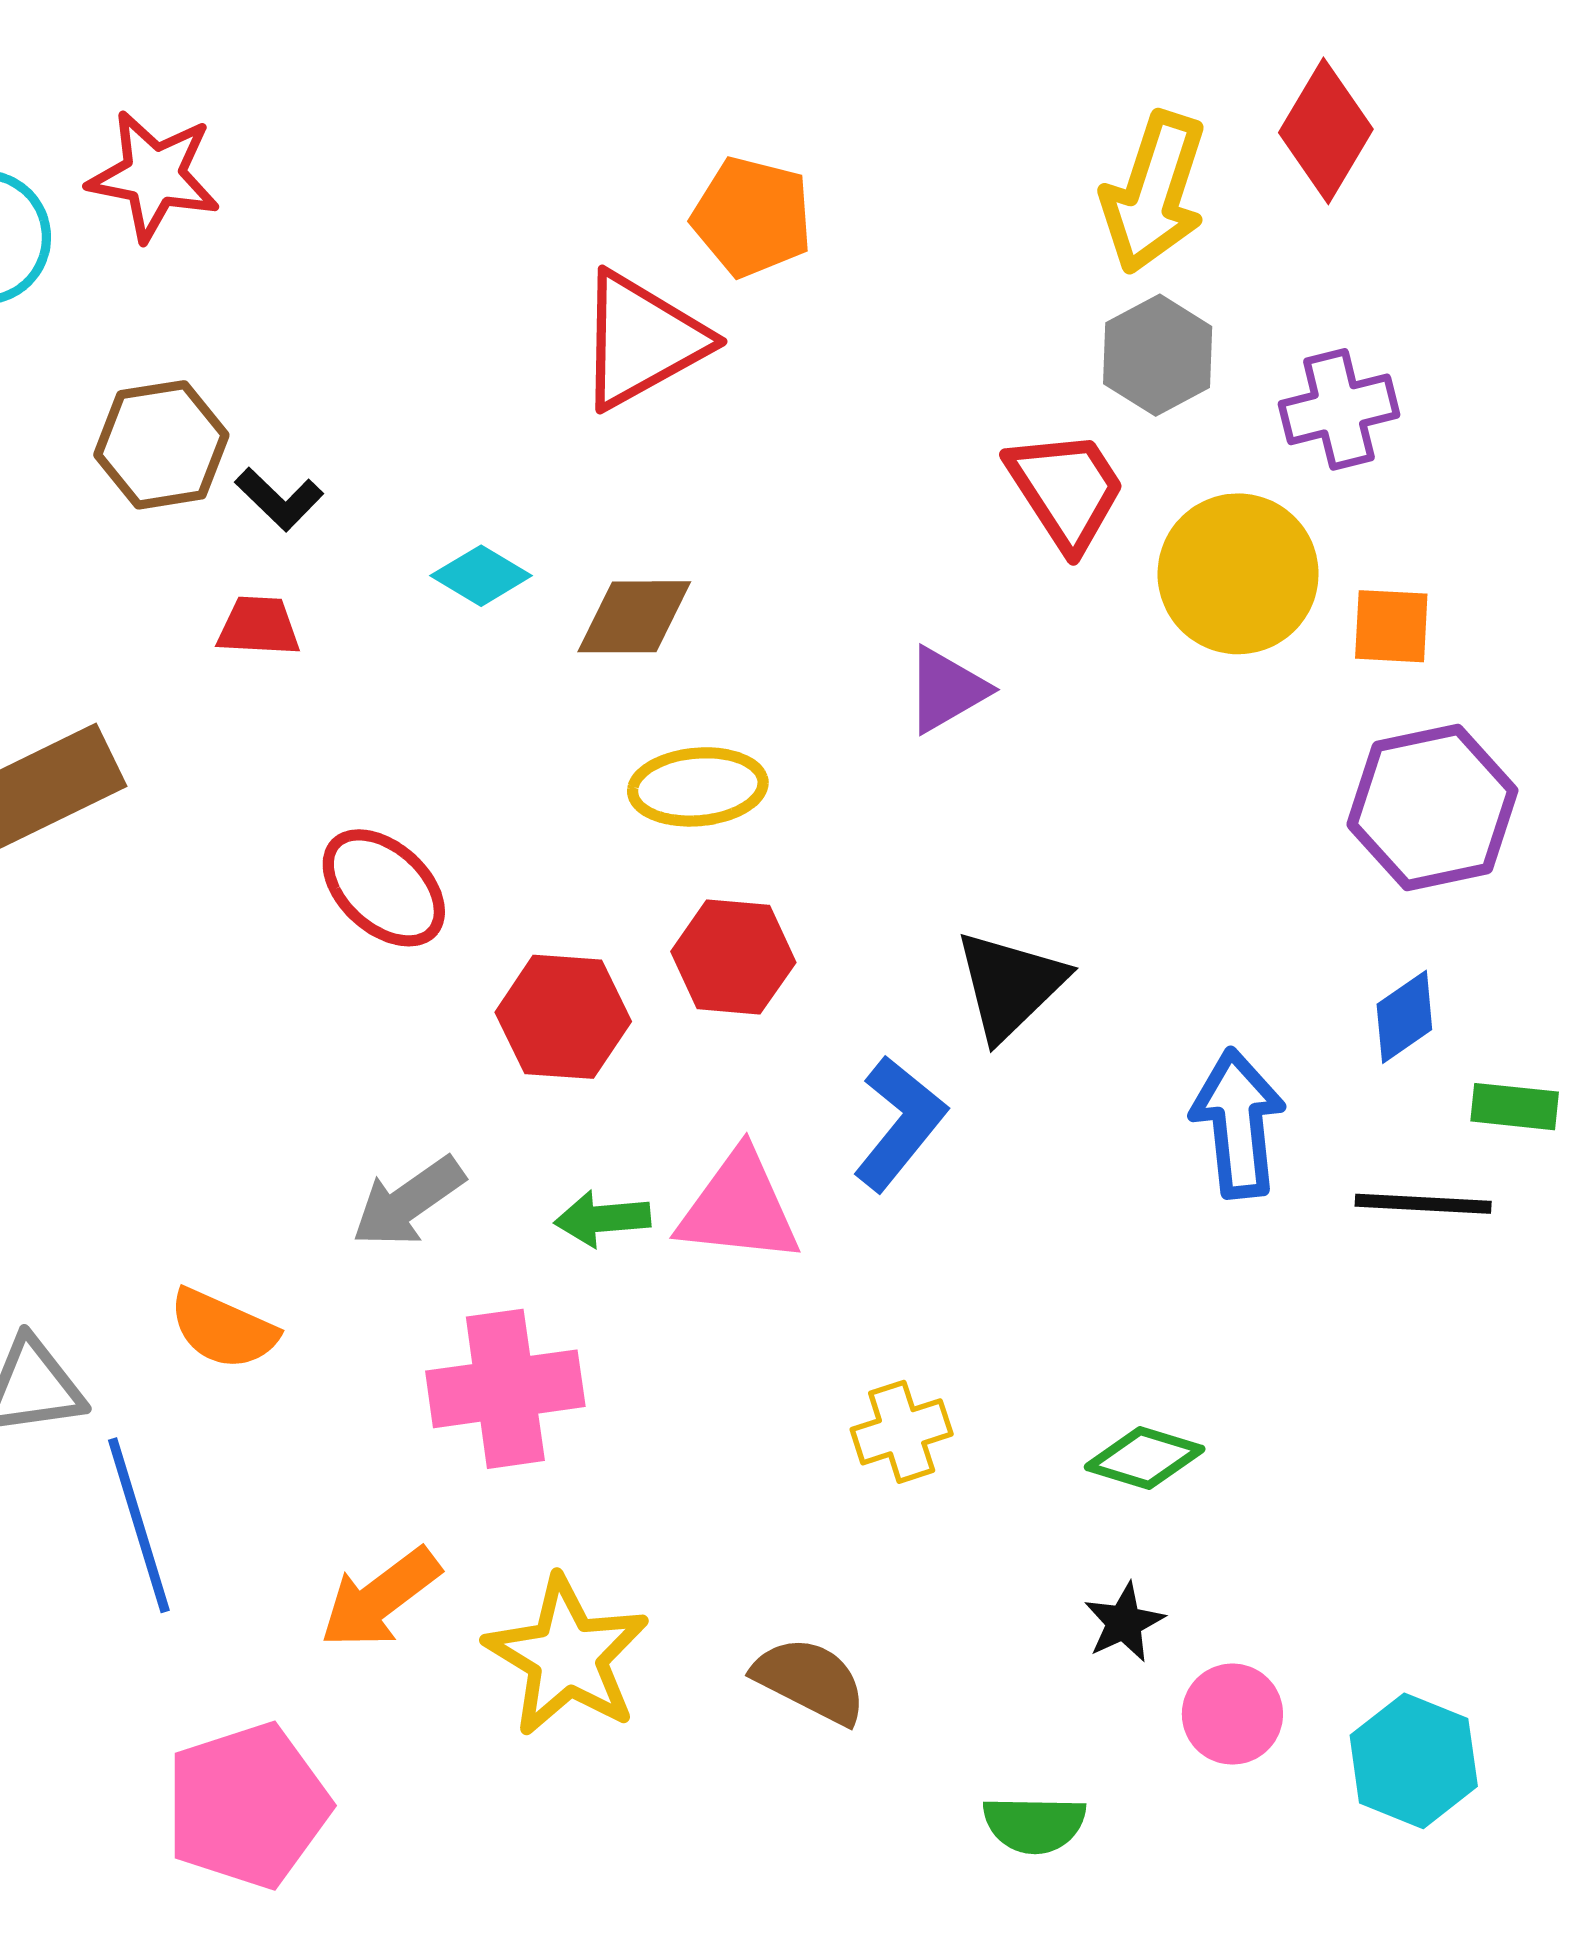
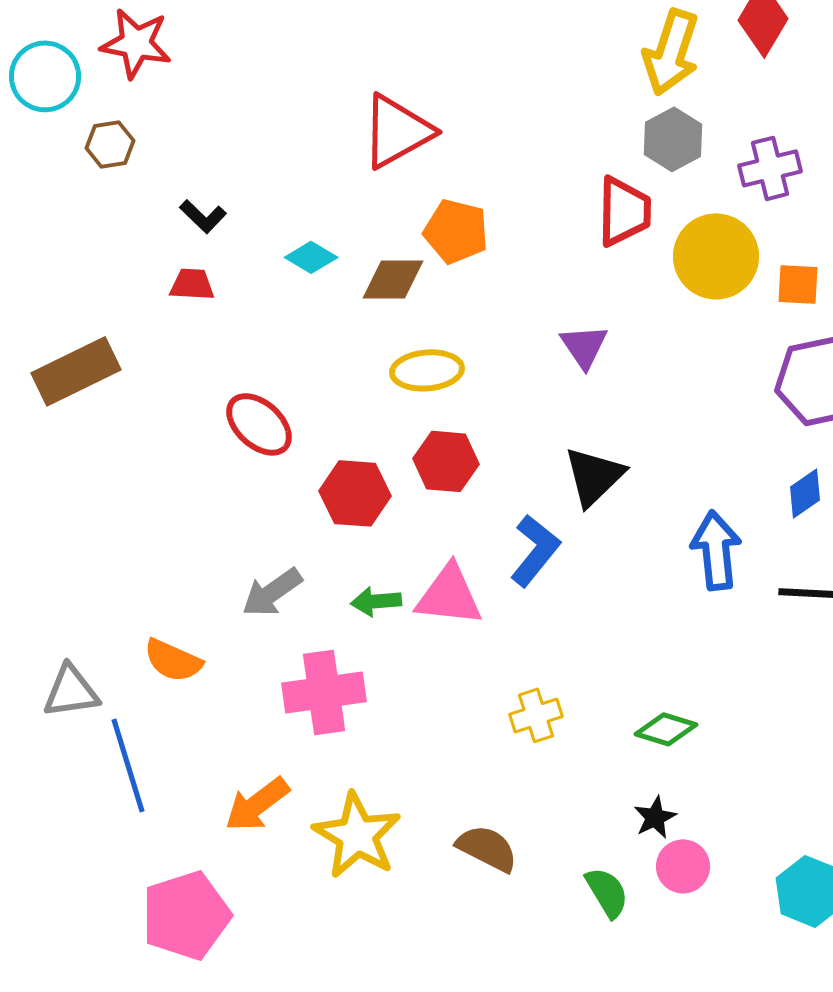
orange pentagon: (752, 217) -> (456, 231), moved
brown hexagon: (161, 445) -> (110, 144), moved, size x0.7
red trapezoid: (1066, 490) -> (624, 211), turned 34
purple triangle: (946, 690) -> (584, 346), moved, turned -34
pink circle: (1232, 1714) -> (683, 866), moved
green semicircle: (1034, 1824) -> (607, 892), moved, turned -122

